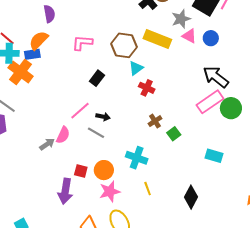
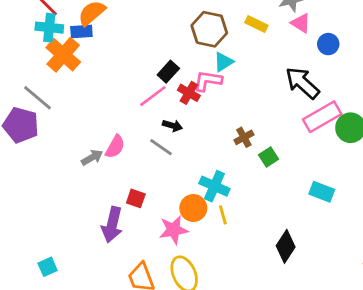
blue circle: (211, 38) -> (328, 44), moved
yellow rectangle: (157, 39) -> (256, 24), size x0.6
pink L-shape: (82, 43) -> (208, 81), moved
black arrow: (216, 77) -> (302, 83), moved
red cross: (147, 88) -> (189, 93), moved
pink line: (80, 111) -> (153, 96), moved
orange circle: (104, 170) -> (193, 208), moved
yellow line: (148, 189) -> (223, 215), moved

